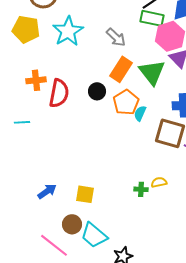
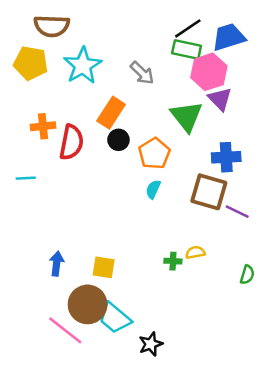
orange rectangle: (121, 69) -> (111, 113), moved
cyan semicircle: (140, 113) -> (153, 189), moved
blue arrow: (47, 191) -> (57, 264), turned -48
brown circle: (72, 224) -> (88, 304), size x1.6

